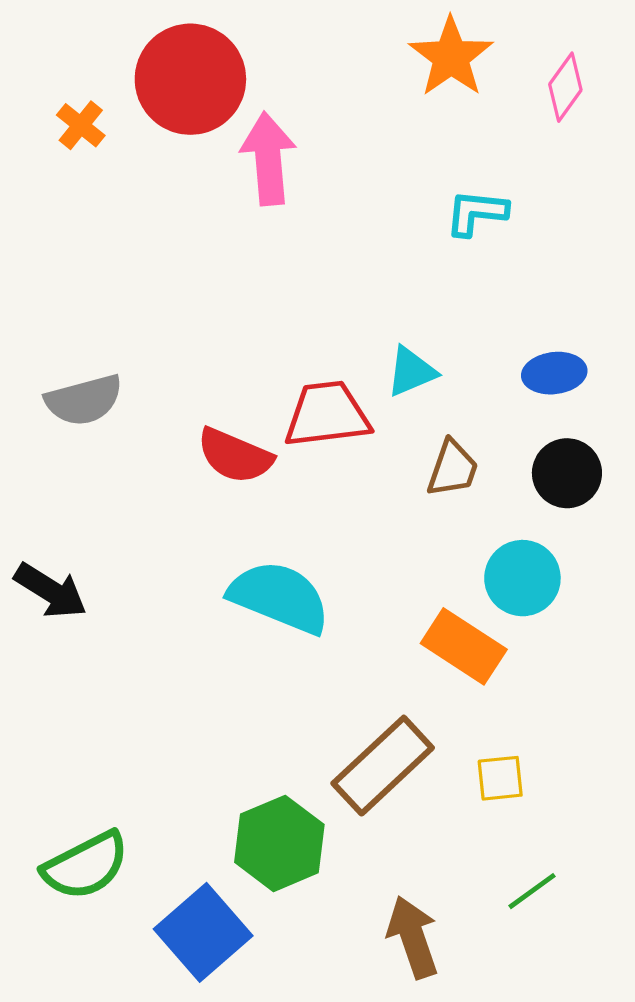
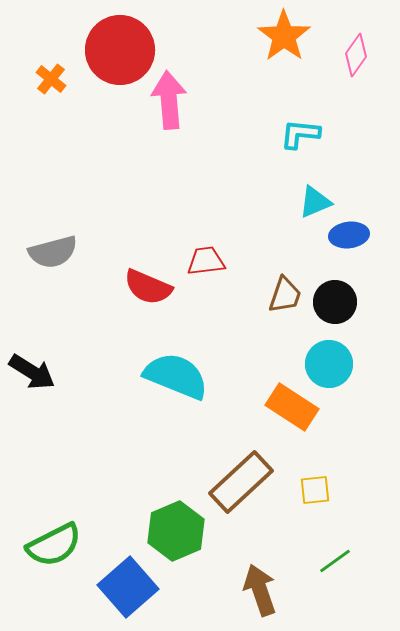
cyan triangle: (411, 372) -> (315, 202), moved
red trapezoid: (327, 414) -> (206, 261), size x0.7
black circle: (567, 473) -> (335, 302), moved

